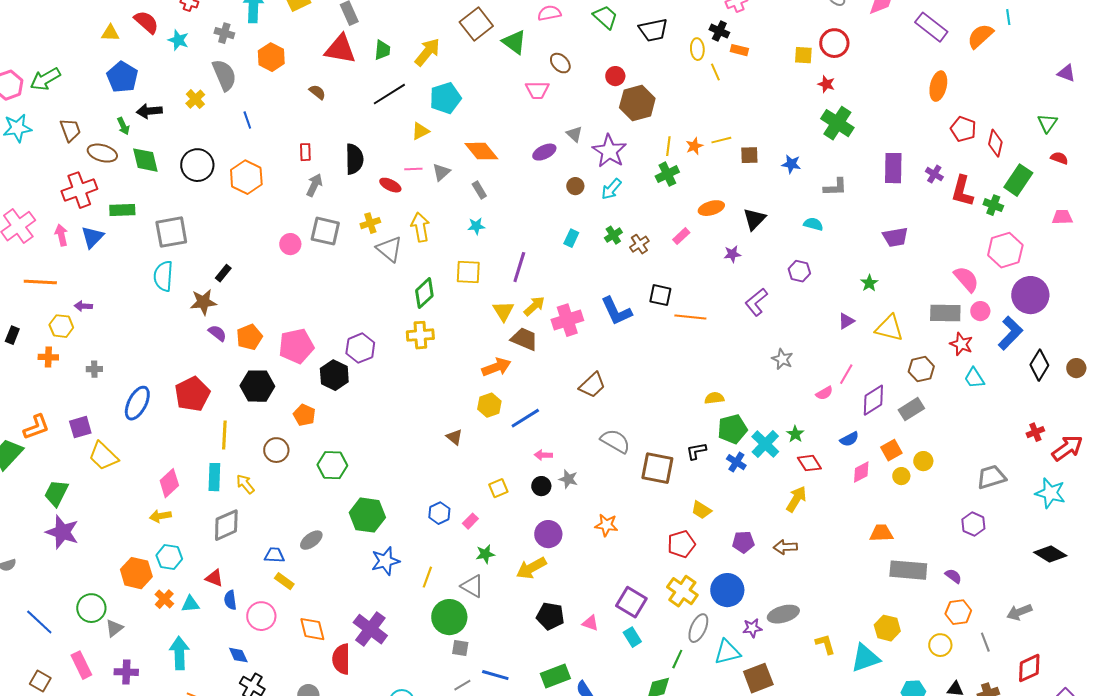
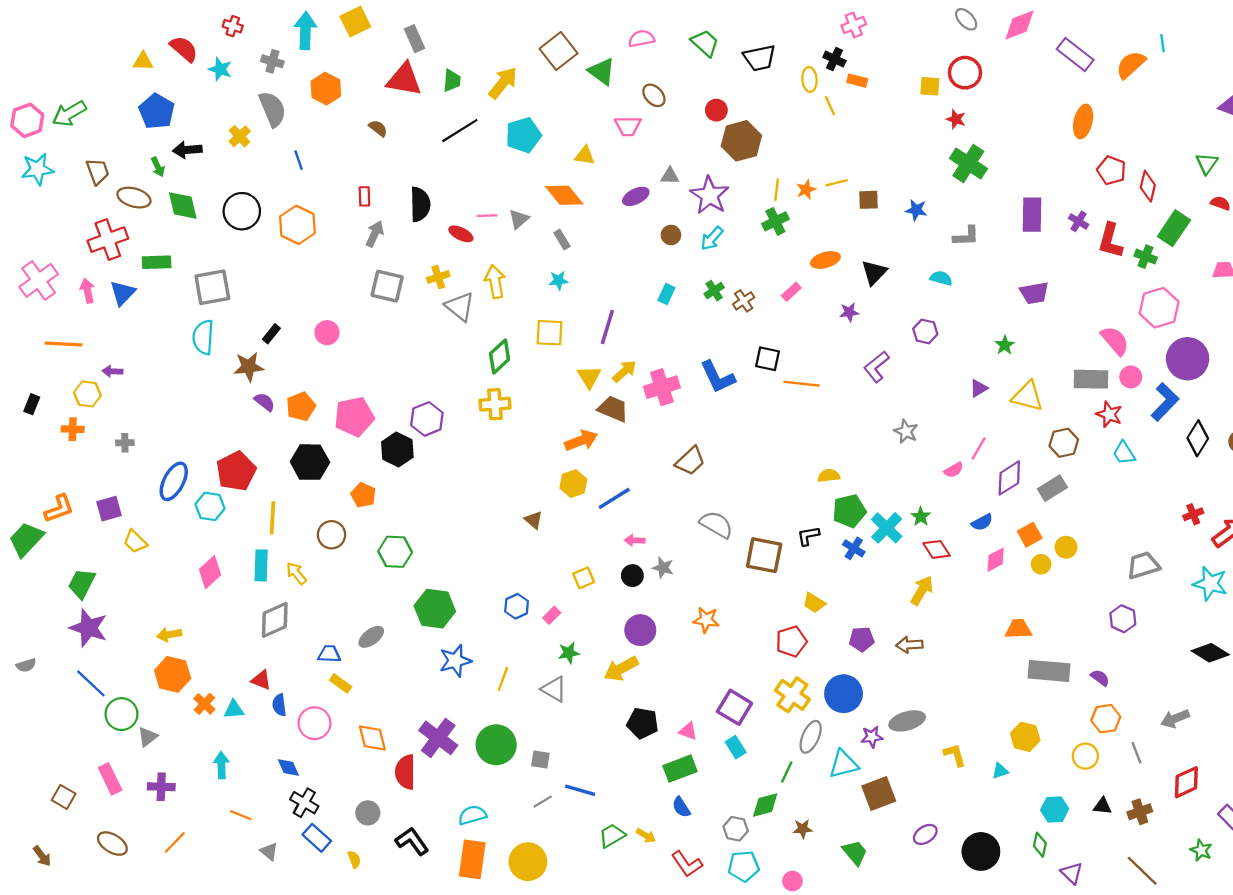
yellow triangle: (420, 131) -> (585, 156), moved, turned 36
gray triangle: (574, 134) -> (670, 176), turned -42
pink circle: (290, 244) -> (327, 333), moved
yellow trapezoid: (103, 456) -> (135, 542), size x0.7
yellow arrow: (160, 516) -> (169, 635), moved
cyan hexagon: (169, 557) -> (210, 506), moved
green circle: (449, 617) -> (496, 745), moved
blue line: (39, 622) -> (91, 683), moved
cyan arrow: (179, 653) -> (221, 765), size x0.7
cyan triangle: (865, 658) -> (1000, 771), size x0.5
green rectangle: (555, 676) -> (680, 769), moved

